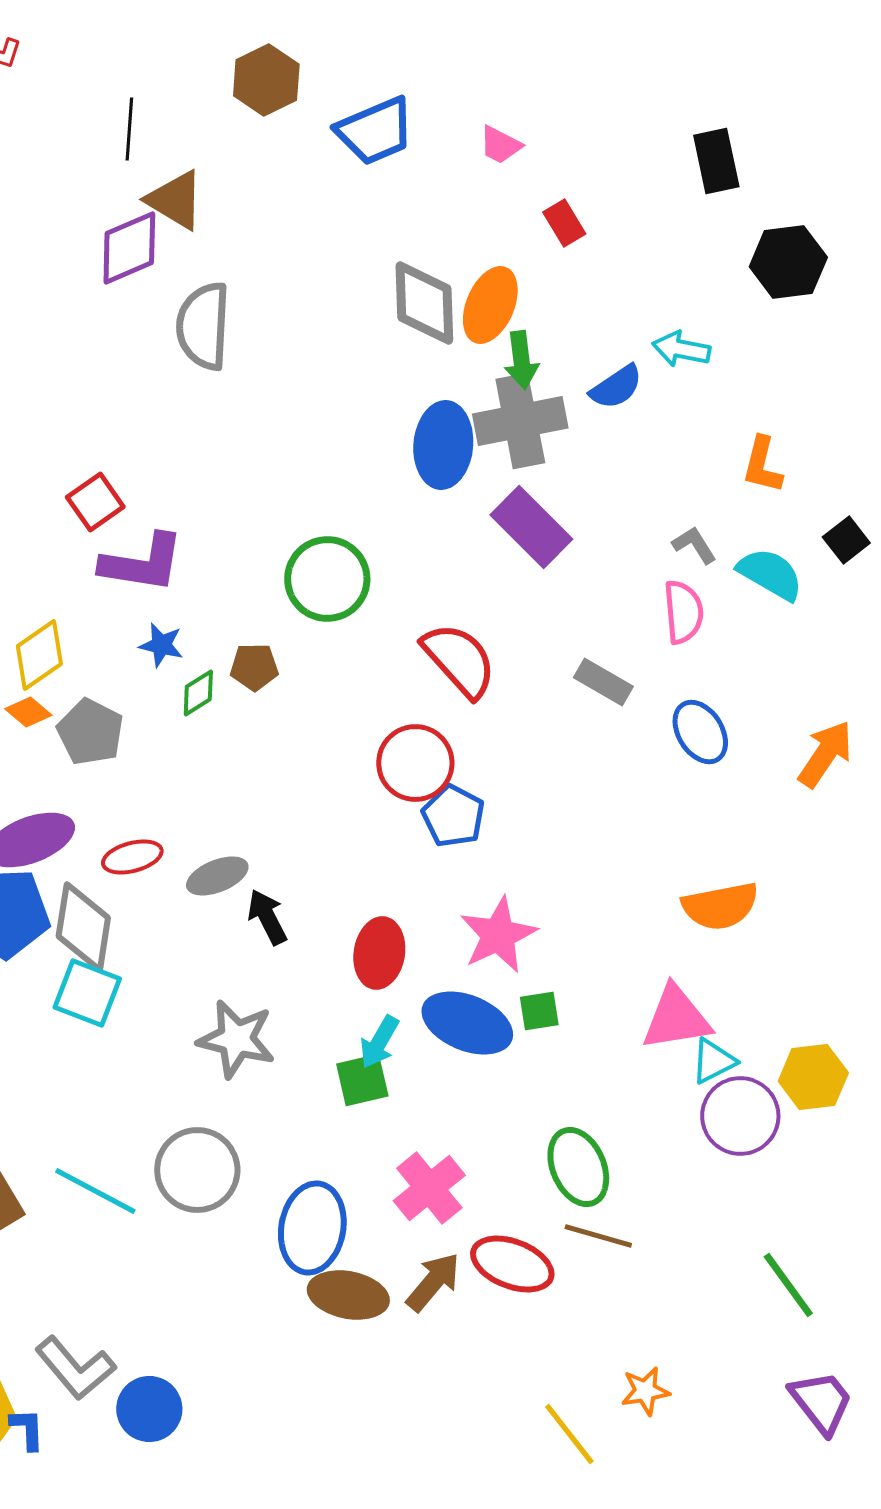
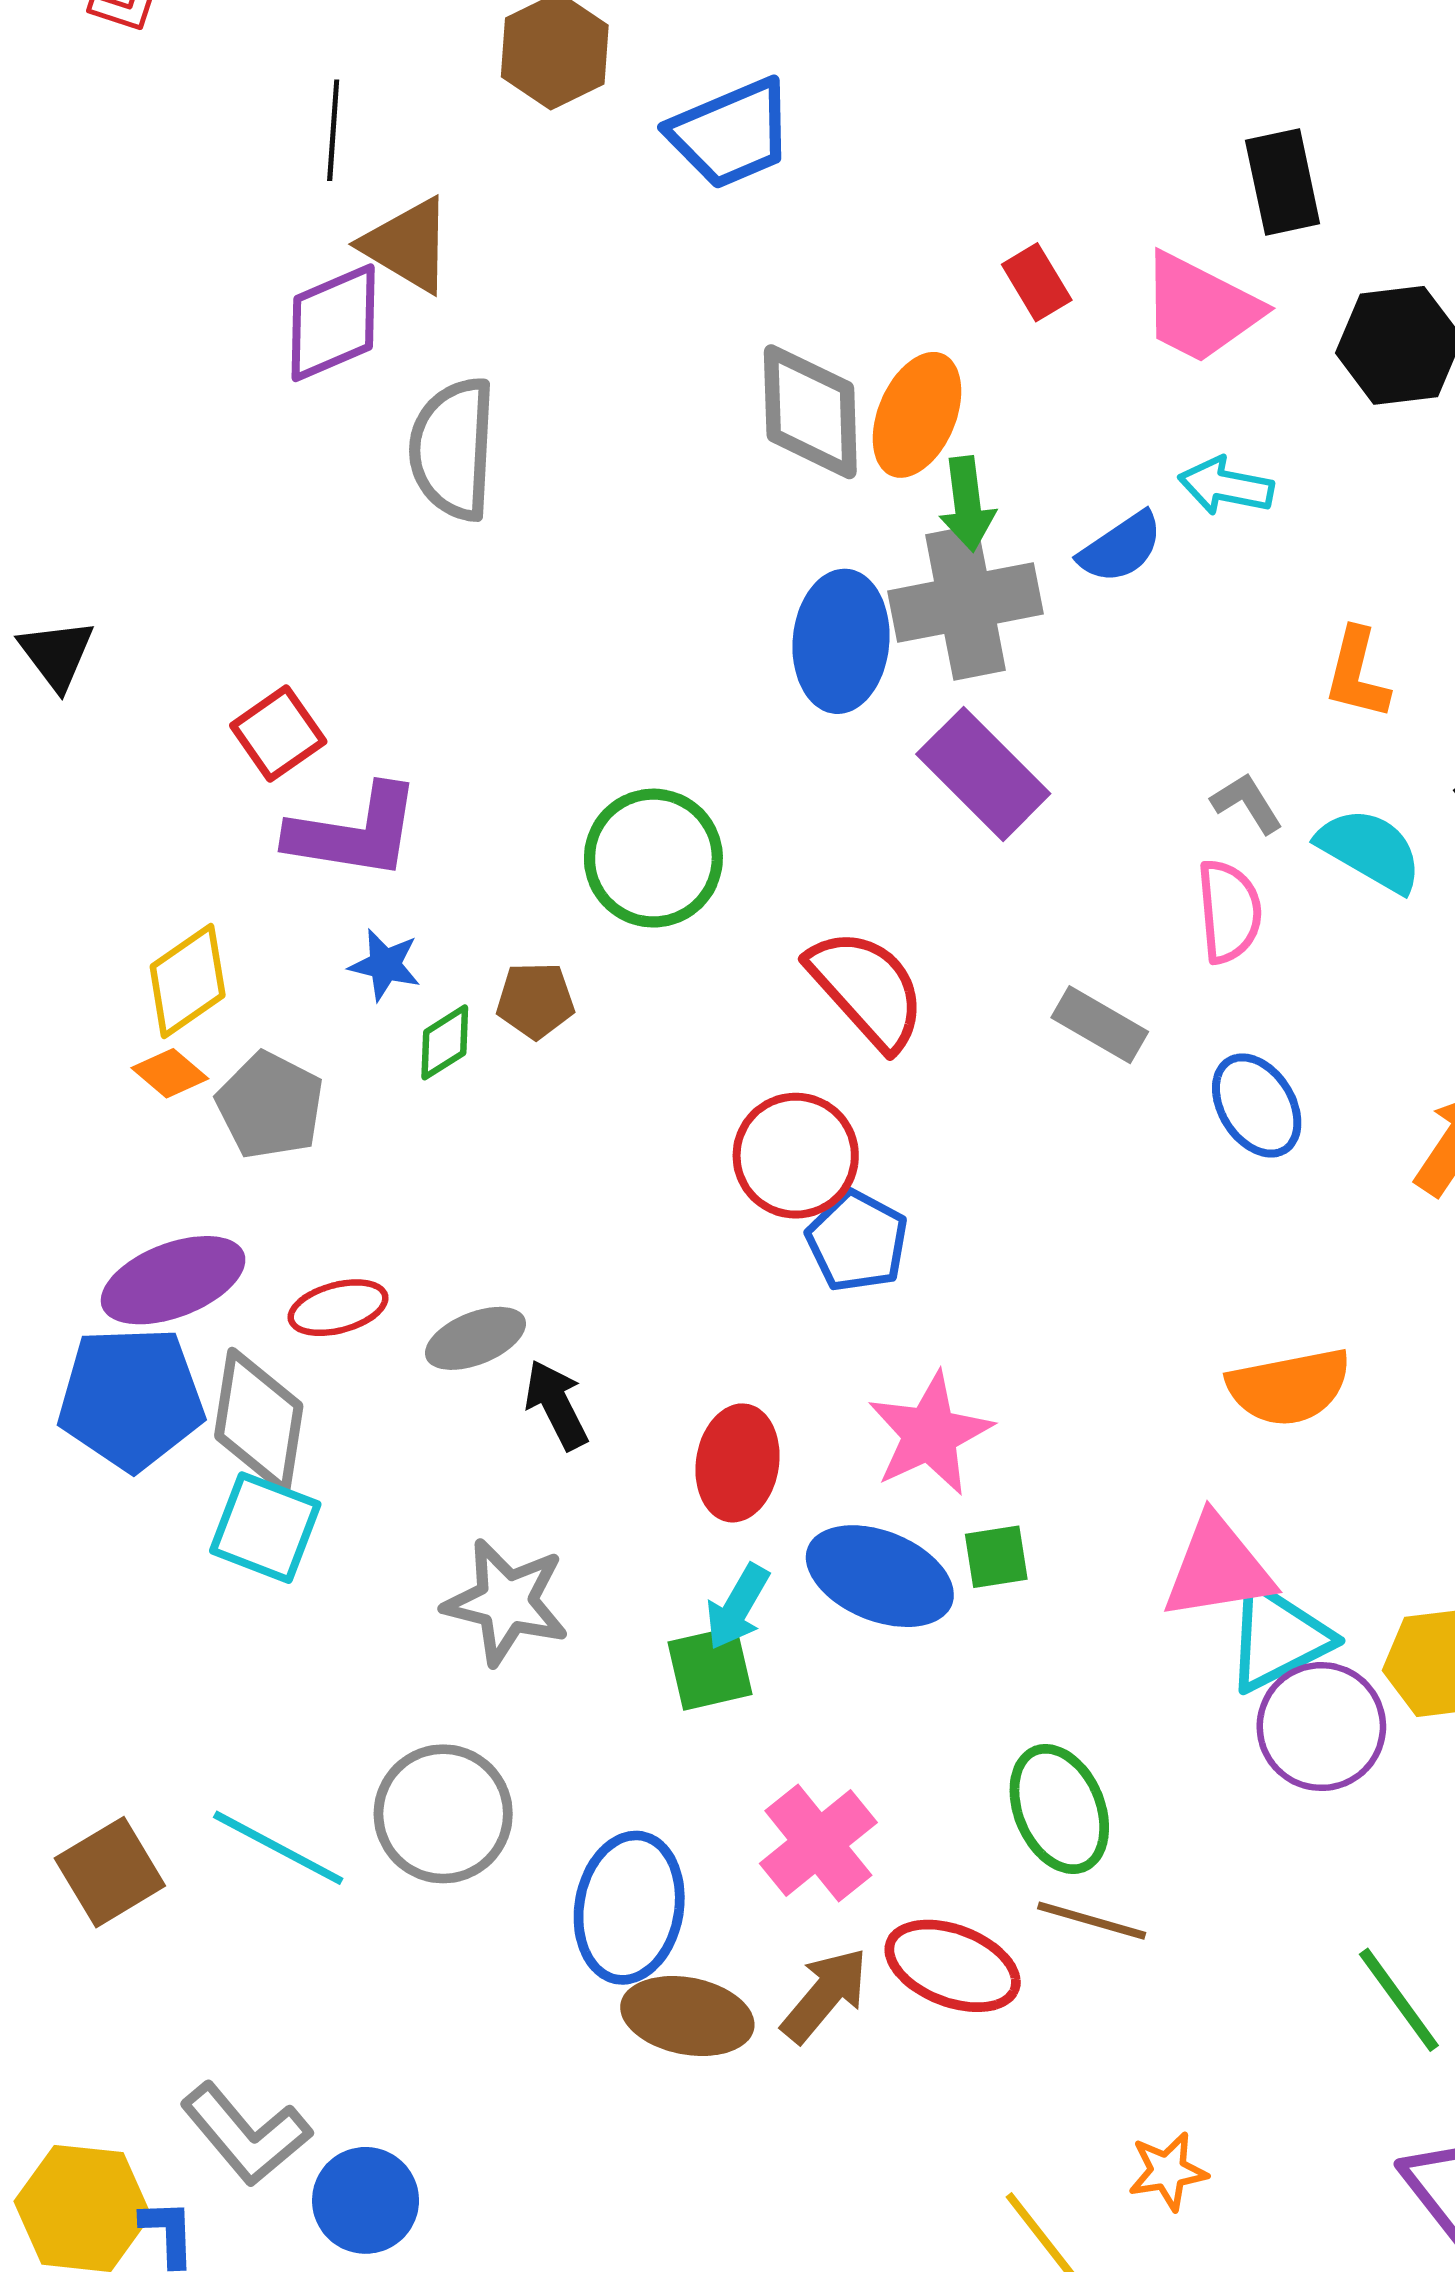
pink trapezoid: (500, 145) -> (1200, 308), moved, size x1.8
cyan triangle: (713, 1061) -> (1278, 1638), size x1.5

